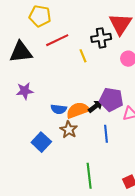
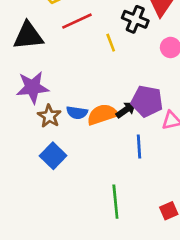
black cross: (101, 38) -> (135, 19), turned 30
purple star: (25, 91) -> (32, 87), size x1.4
brown star: (69, 130) -> (49, 116), moved

